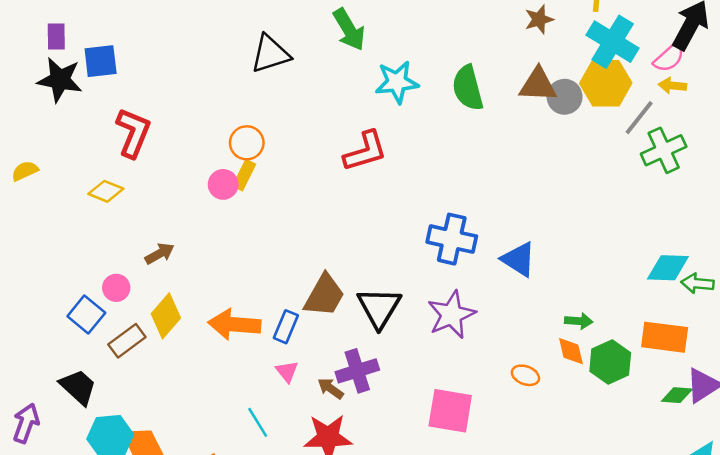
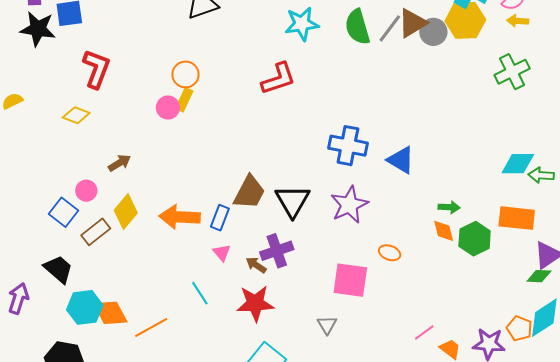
brown triangle: (538, 85) -> (412, 23), turned -32
gray line: (639, 118) -> (390, 28), moved
orange ellipse: (525, 375) -> (390, 253), moved
green diamond: (677, 395) -> (539, 276), moved

